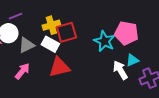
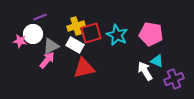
cyan star: (104, 41) -> (117, 35), moved
cyan triangle: (132, 60) -> (157, 61), turned 48
pink arrow: (22, 71) -> (47, 60), moved

